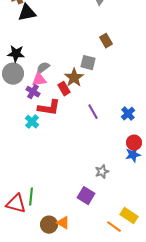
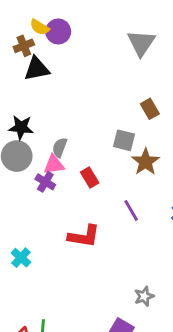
gray semicircle: (43, 68) -> (60, 147), turned -32
brown star: (74, 78) -> (146, 162), moved
red L-shape: (49, 108) -> (84, 236), moved
cyan cross: (32, 122) -> (21, 258), moved

